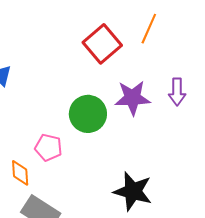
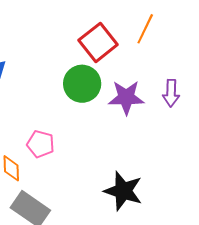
green circle: (88, 114) -> (82, 84), moved

